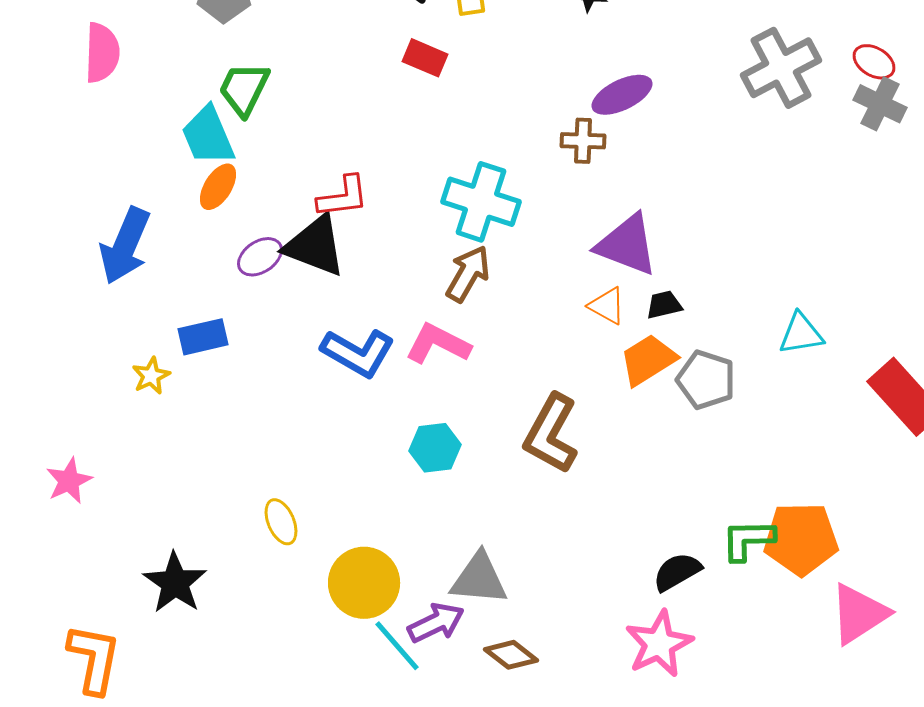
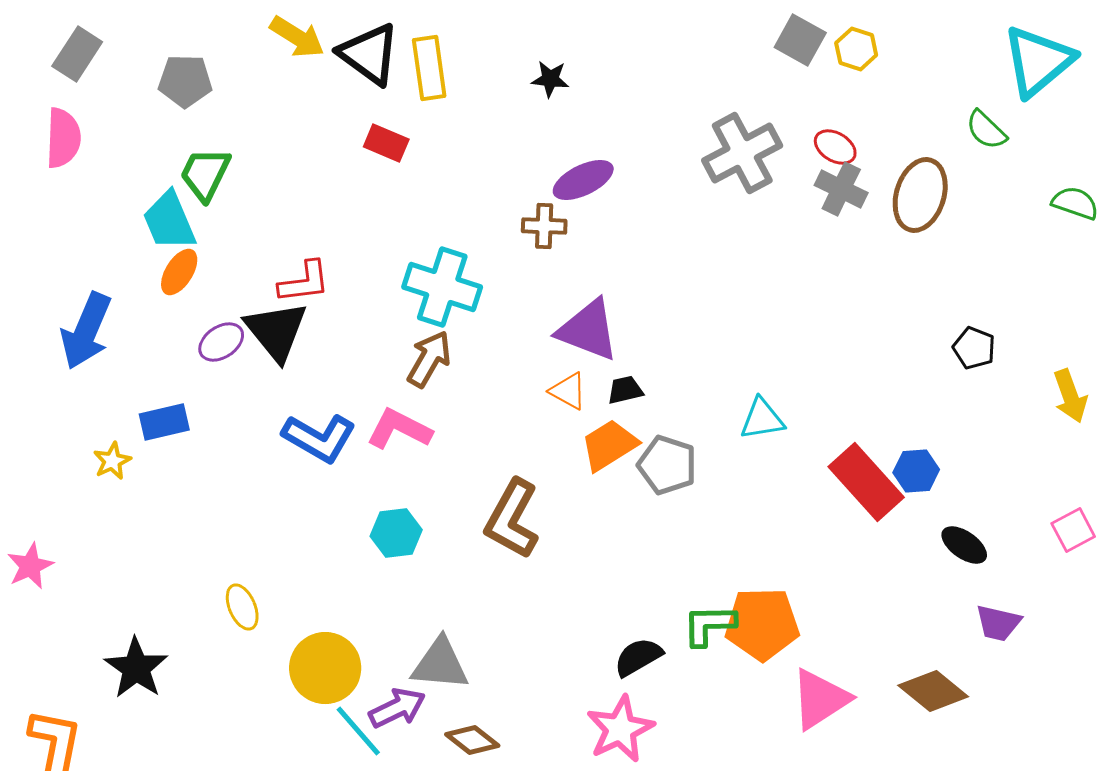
black triangle: (315, 246) -> (276, 331), turned 30

